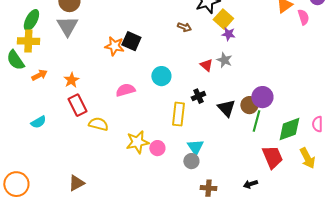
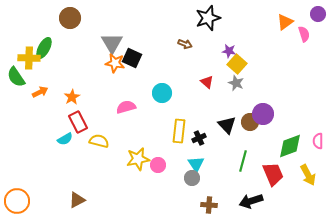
yellow square: (223, 19) -> (237, 64), moved
green ellipse: (31, 20) -> (44, 48), moved
gray triangle: (67, 26) -> (112, 43), moved
gray star: (224, 60) -> (236, 83), moved
black cross: (198, 96) -> (199, 138), moved
green line: (256, 121) -> (243, 161), moved
cyan semicircle: (38, 122) -> (65, 139), moved
black arrow: (250, 184) -> (251, 201), size x1.6

